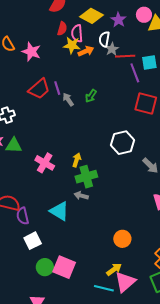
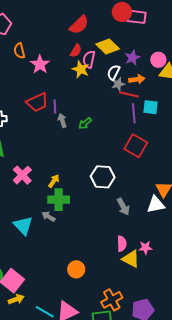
orange arrow: (86, 51) -> (137, 79), moved
yellow arrow: (114, 269) -> (16, 299), moved

